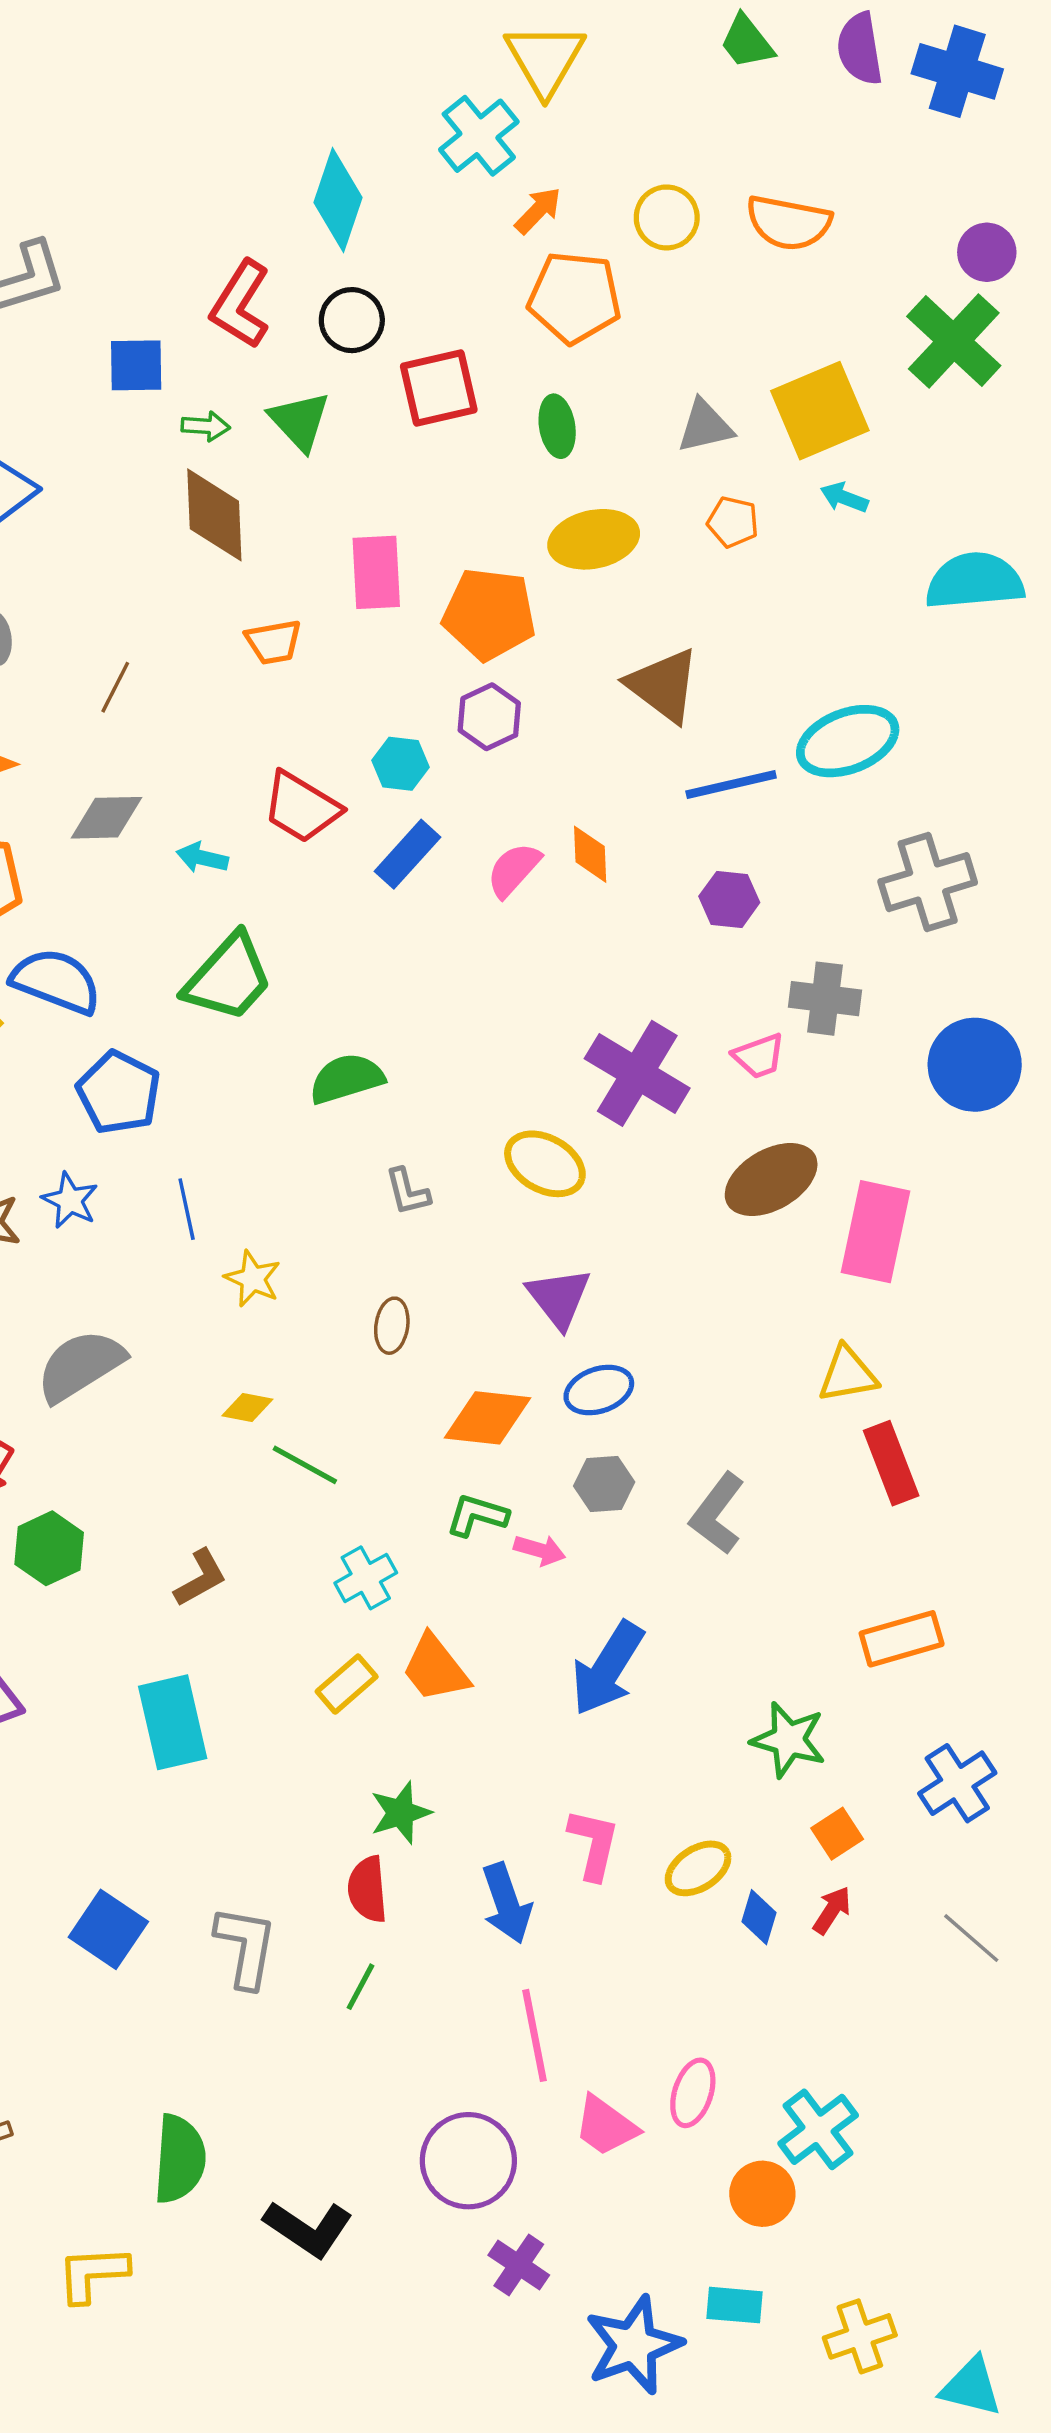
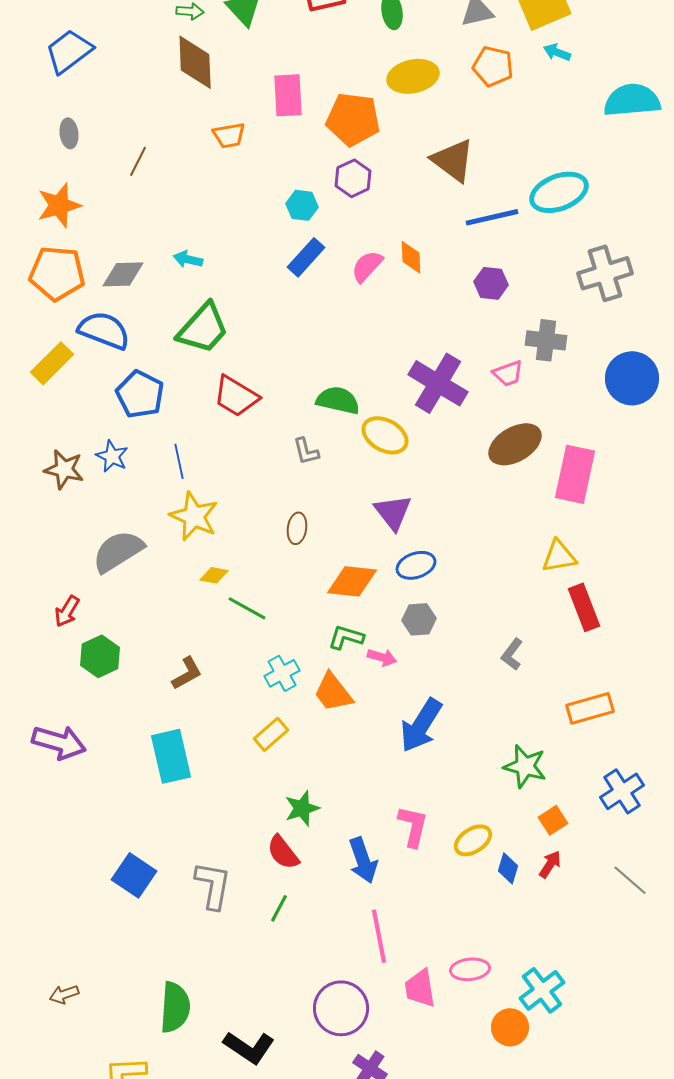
orange pentagon: (733, 522) -> (493, 66), size x1.4
red trapezoid: (301, 807) -> (236, 396), moved
gray diamond: (107, 818) -> (123, 274), moved
green semicircle: (347, 1079) -> (338, 400), moved, turned 30
yellow star: (253, 1279) -> (194, 516), moved, size x1.5
gray L-shape: (717, 1514) -> (512, 654), moved, size x0.7
orange trapezoid: (435, 1668) -> (333, 692), moved
red semicircle: (367, 1889) -> (283, 852), turned -33
pink ellipse: (693, 2093) -> (470, 969), turned 66
pink trapezoid: (606, 2126) -> (420, 988), turned 45

